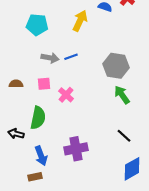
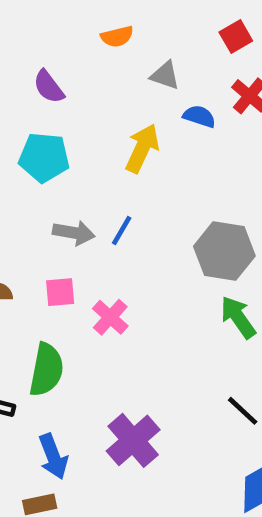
blue line: (71, 57) -> (122, 230), turned -40
purple cross: (76, 149) -> (133, 440), turned -30

